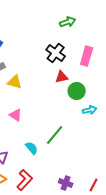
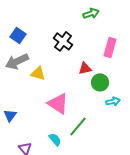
black cross: (56, 53) -> (63, 41), moved
pink triangle: (16, 115) -> (58, 103), moved, size x1.6

